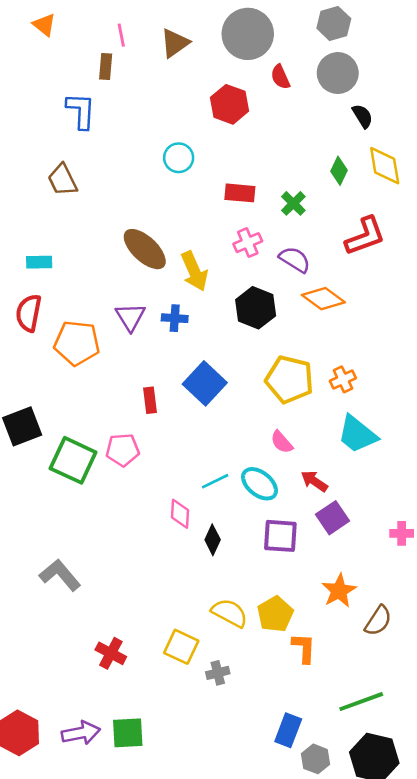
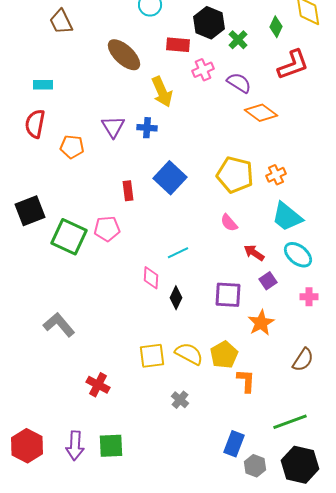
green diamond: (339, 171) -> (276, 27), moved
red rectangle: (240, 193) -> (178, 45), moved
brown ellipse: (145, 249) -> (124, 55), moved
black hexagon: (256, 308) -> (209, 23), moved
orange pentagon: (77, 343) -> (72, 147), size x0.7
cyan ellipse: (259, 484) -> (298, 255), moved
purple square: (333, 518) -> (268, 281), size x0.7
pink cross: (402, 533) -> (309, 297), moved
orange star: (339, 591) -> (261, 323), moved
yellow square: (181, 647) -> (152, 356), moved, turned -32
gray cross: (218, 673) -> (180, 400), turned -36
purple arrow: (81, 733) -> (75, 446), turned 104

